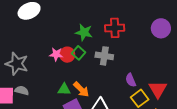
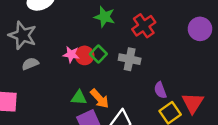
red cross: (115, 28) -> (144, 26), turned -36
green star: (84, 32) -> (105, 17), moved
gray star: (17, 64) -> (23, 35), moved
gray semicircle: (22, 91) -> (30, 64), moved, turned -40

